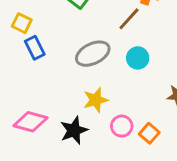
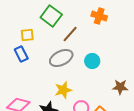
brown line: (129, 19) -> (70, 34), moved
yellow square: (22, 23) -> (27, 35), moved, turned -32

